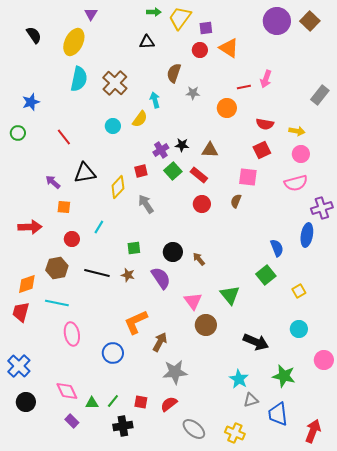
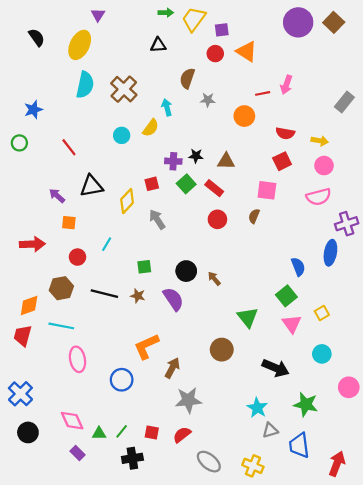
purple cross: (161, 150) -> (173, 161), turned 35
pink triangle: (193, 301) -> (292, 324), moved

